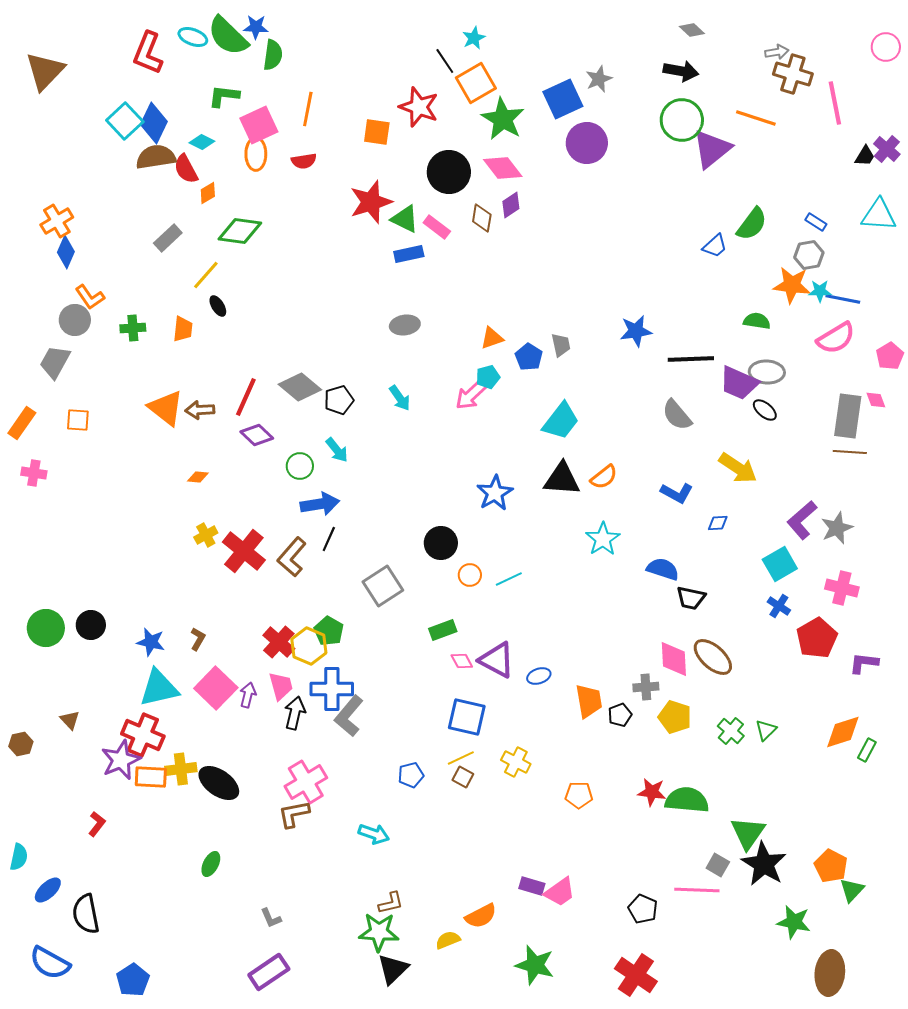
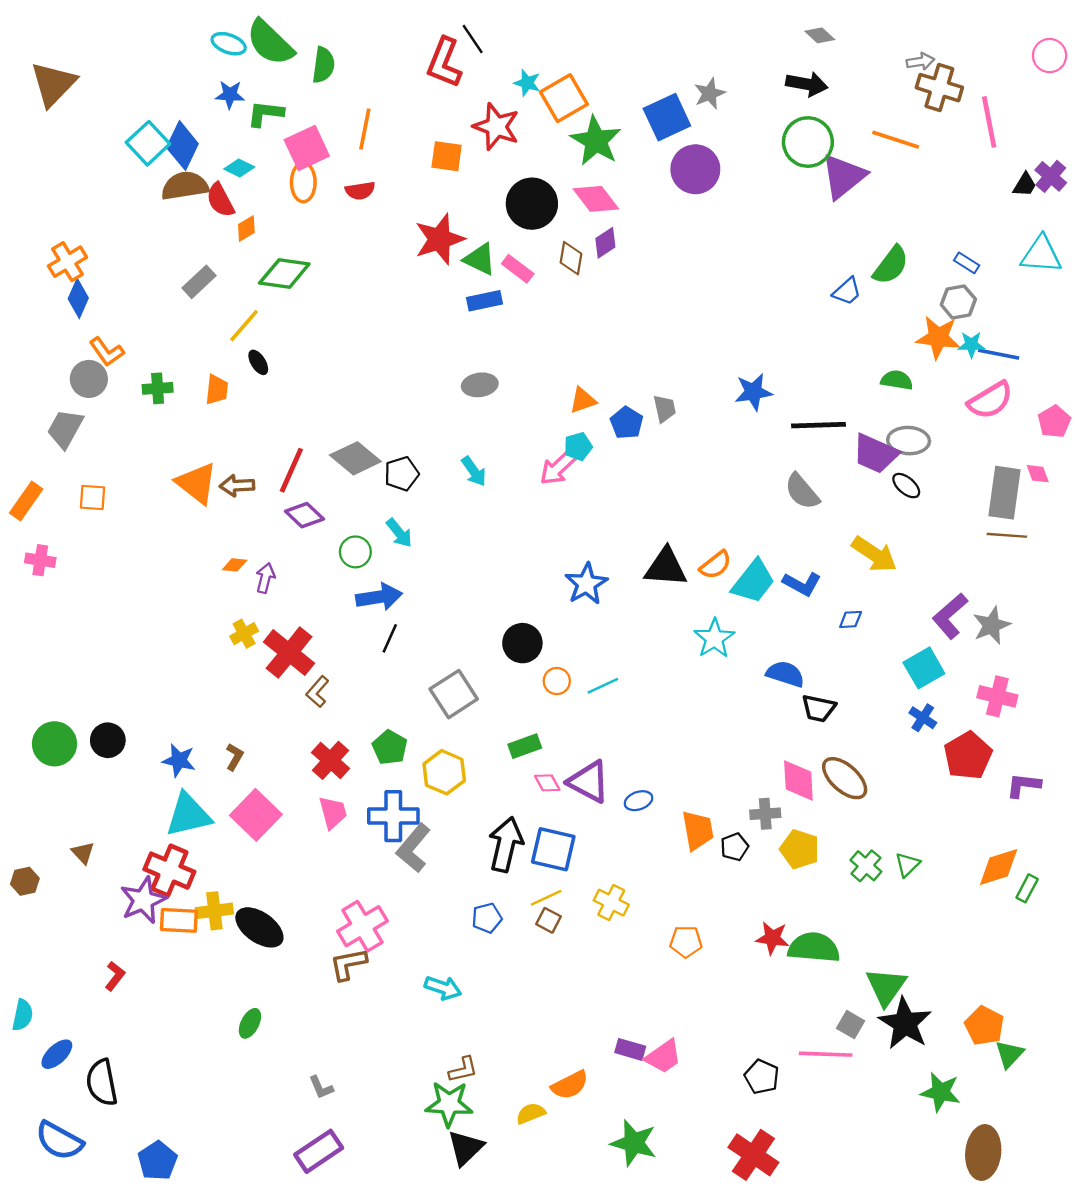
blue star: (256, 27) -> (230, 95), moved
cyan star: (474, 38) -> (527, 83), moved, turned -30
red L-shape: (148, 53) -> (444, 63), moved
black line: (445, 61) -> (473, 39), moved
cyan trapezoid: (561, 421) -> (753, 582), moved
brown L-shape: (292, 557) -> (317, 692), moved, size x0.7
yellow hexagon: (309, 646) -> (444, 772), moved
purple arrow: (248, 695) -> (265, 578), moved
black arrow: (295, 713) -> (506, 844), moved, size x1.4

